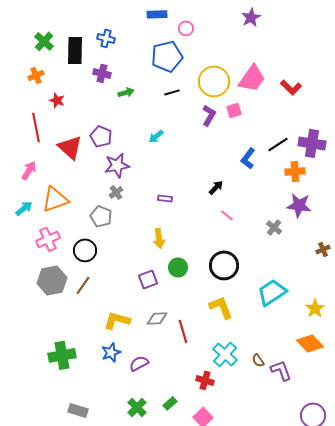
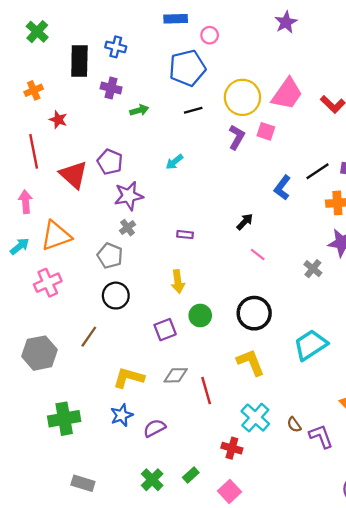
green cross: (44, 41) -> (37, 32), moved
pink square: (234, 110) -> (266, 131), turned 35
pink arrow: (29, 170) -> (25, 202), turned -36
black circle: (85, 250) -> (116, 296), moved
gray hexagon: (52, 280) -> (40, 353), moved

